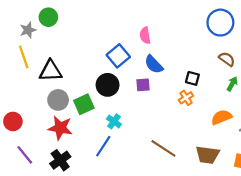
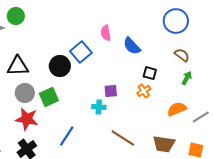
blue semicircle: (154, 64) -> (132, 46), moved
black circle: (108, 85) -> (60, 66), moved
purple square: (143, 85) -> (111, 91), moved
cyan cross: (114, 121) -> (99, 107), moved, turned -32

